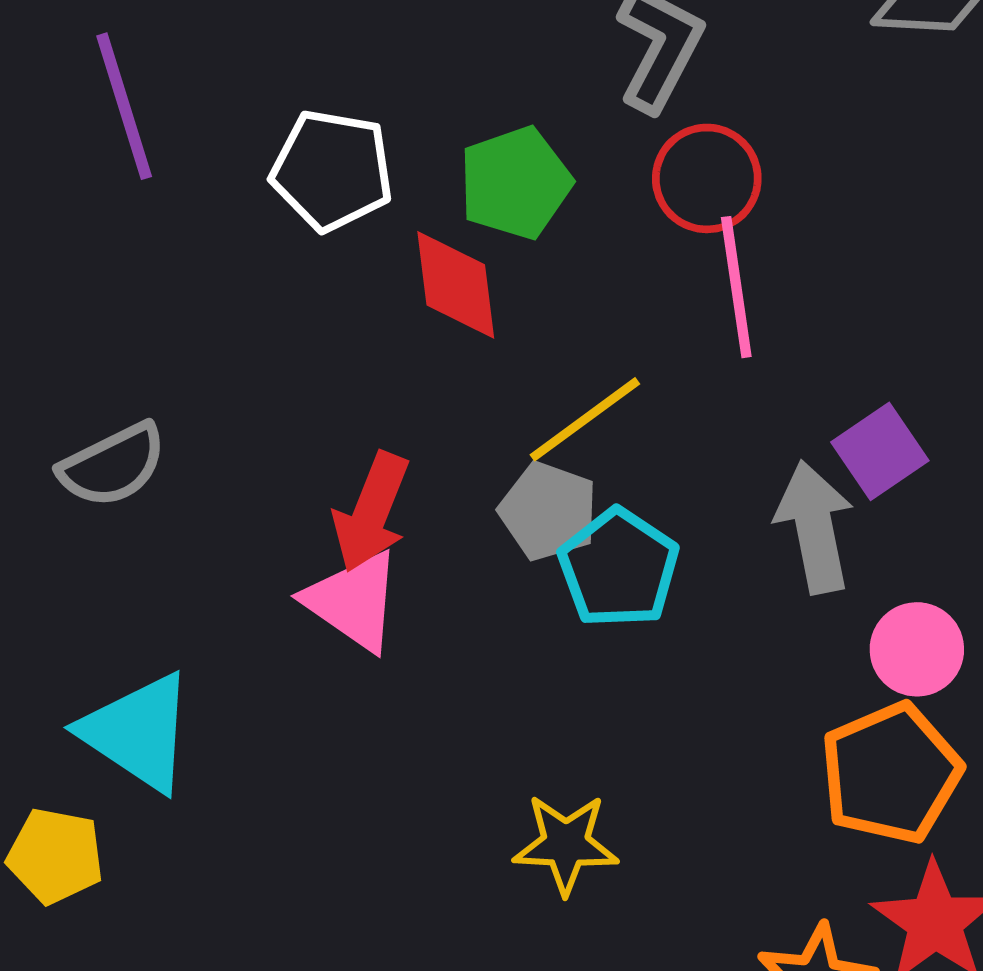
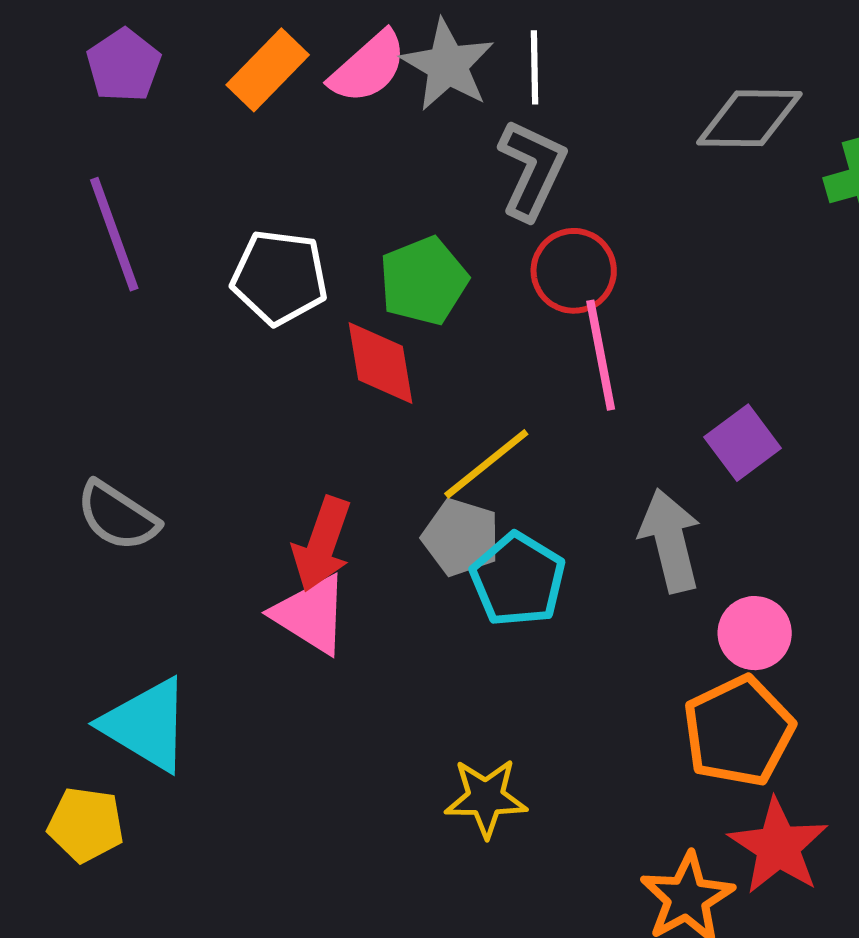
purple square: (880, 451) -> (743, 443), moved
gray semicircle: (113, 465) -> (118, 516), turned 62

